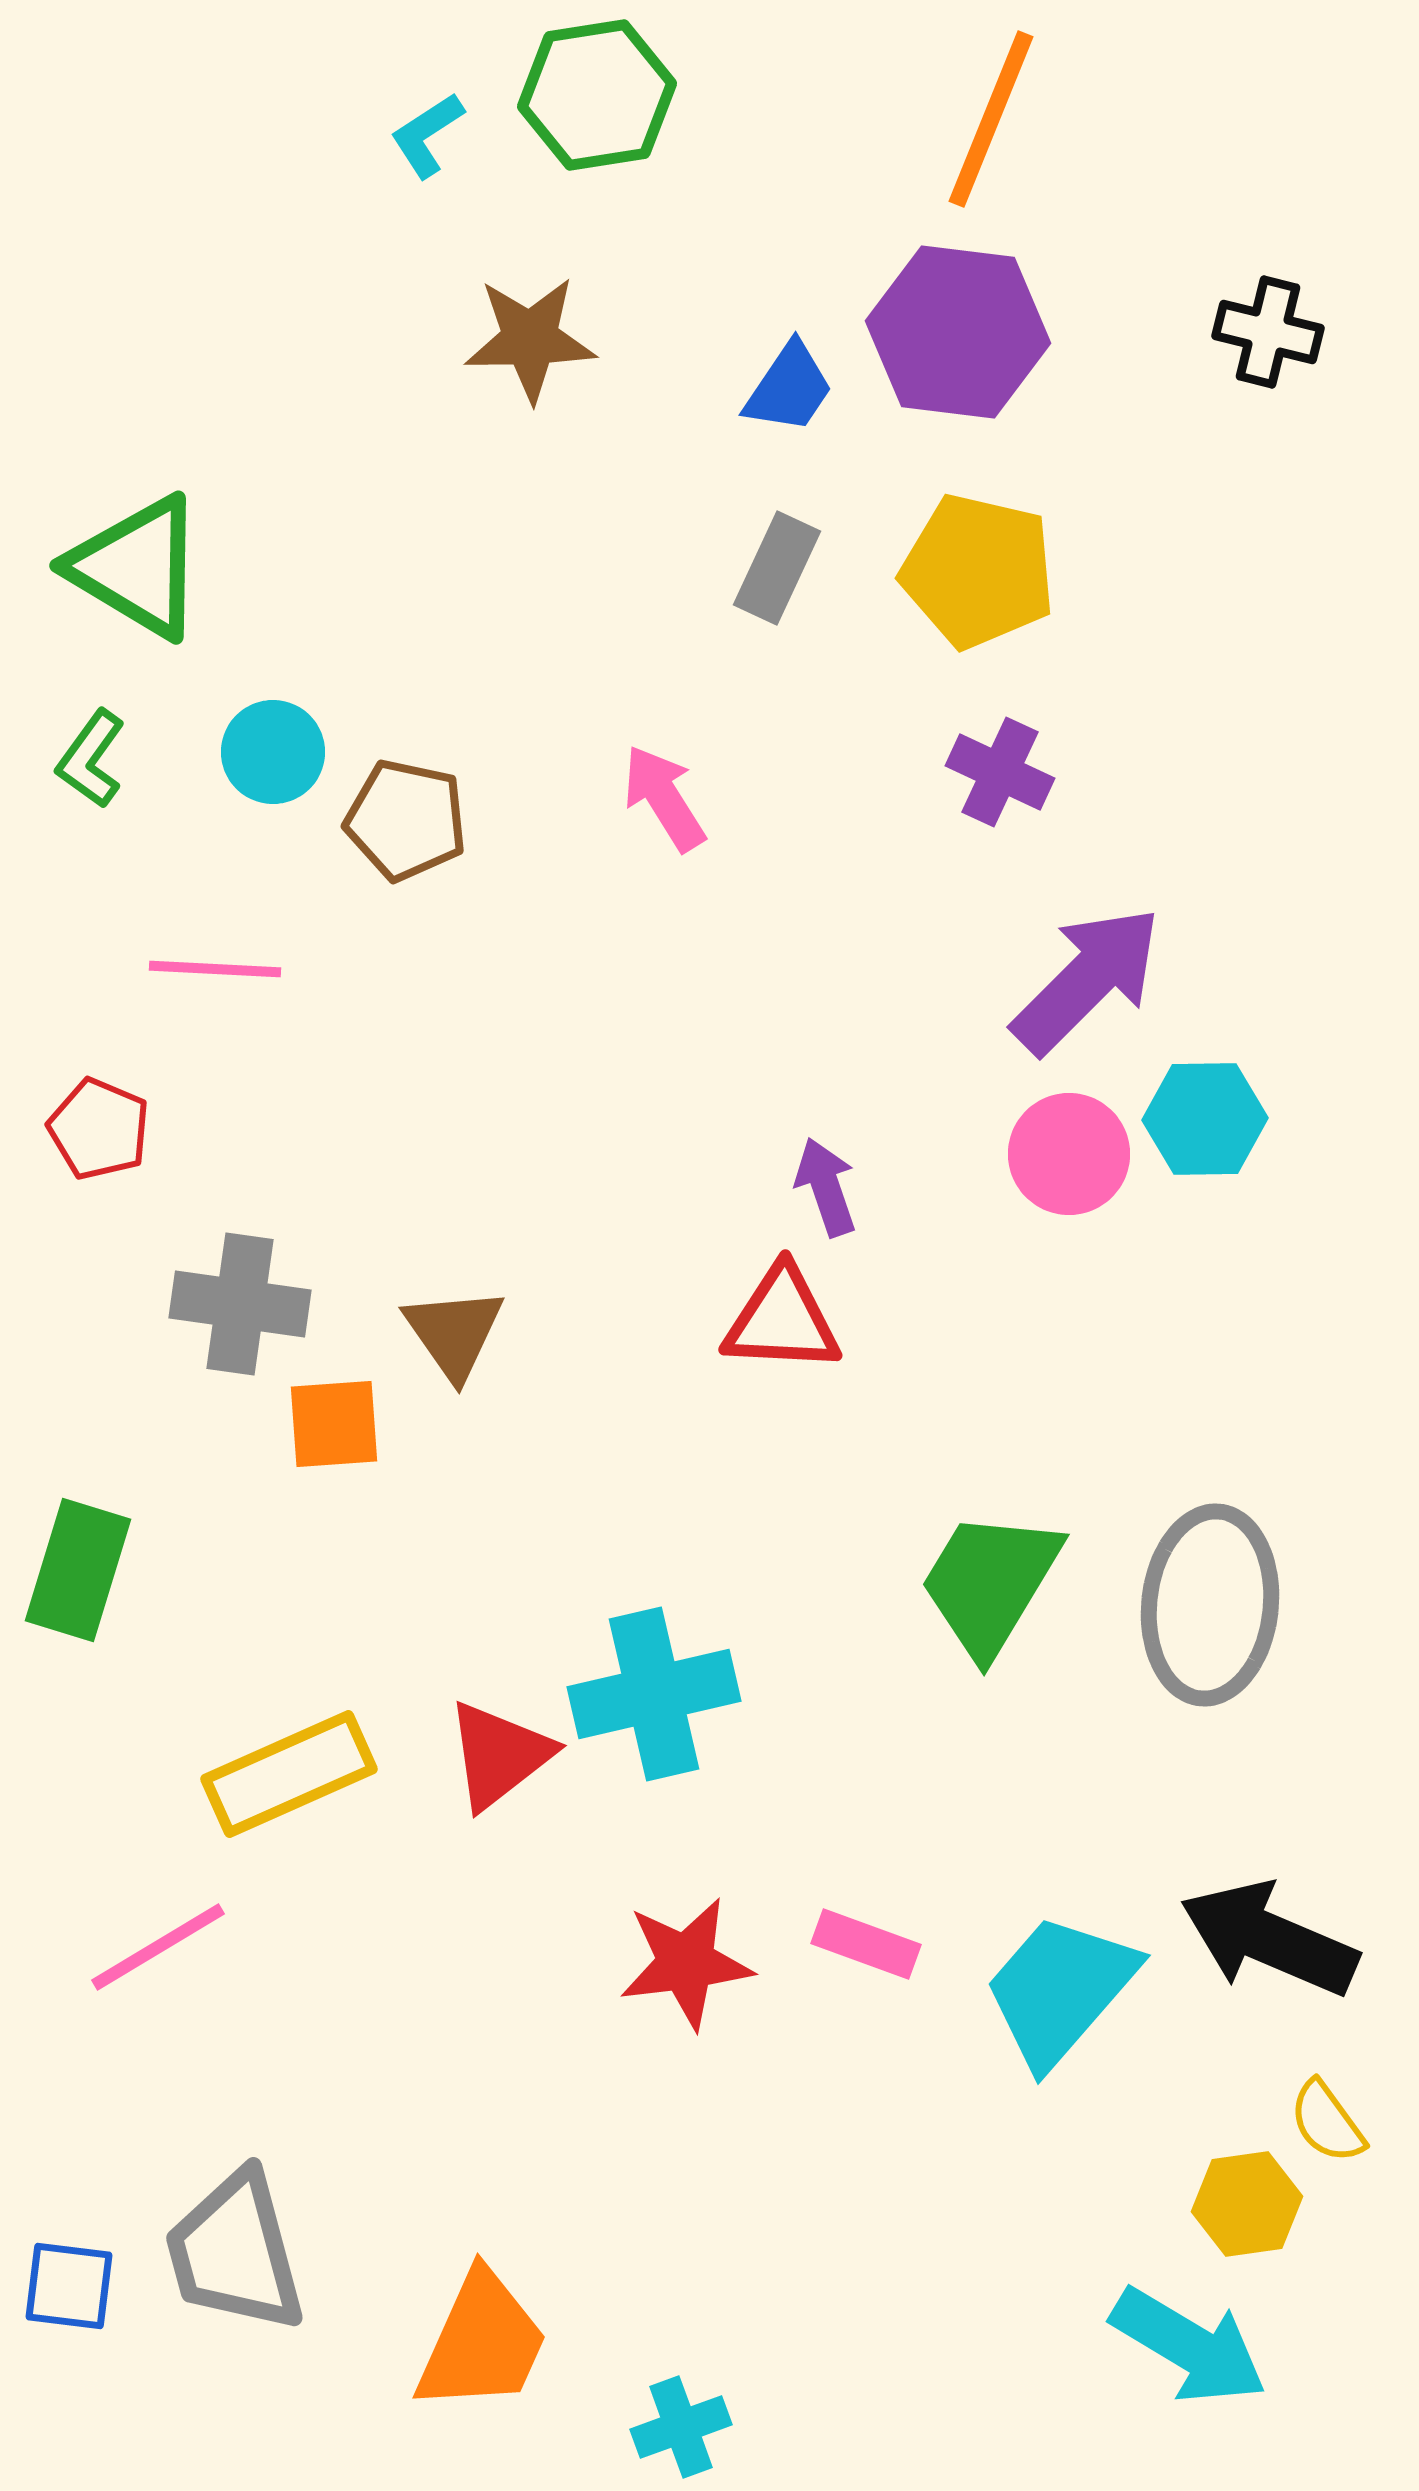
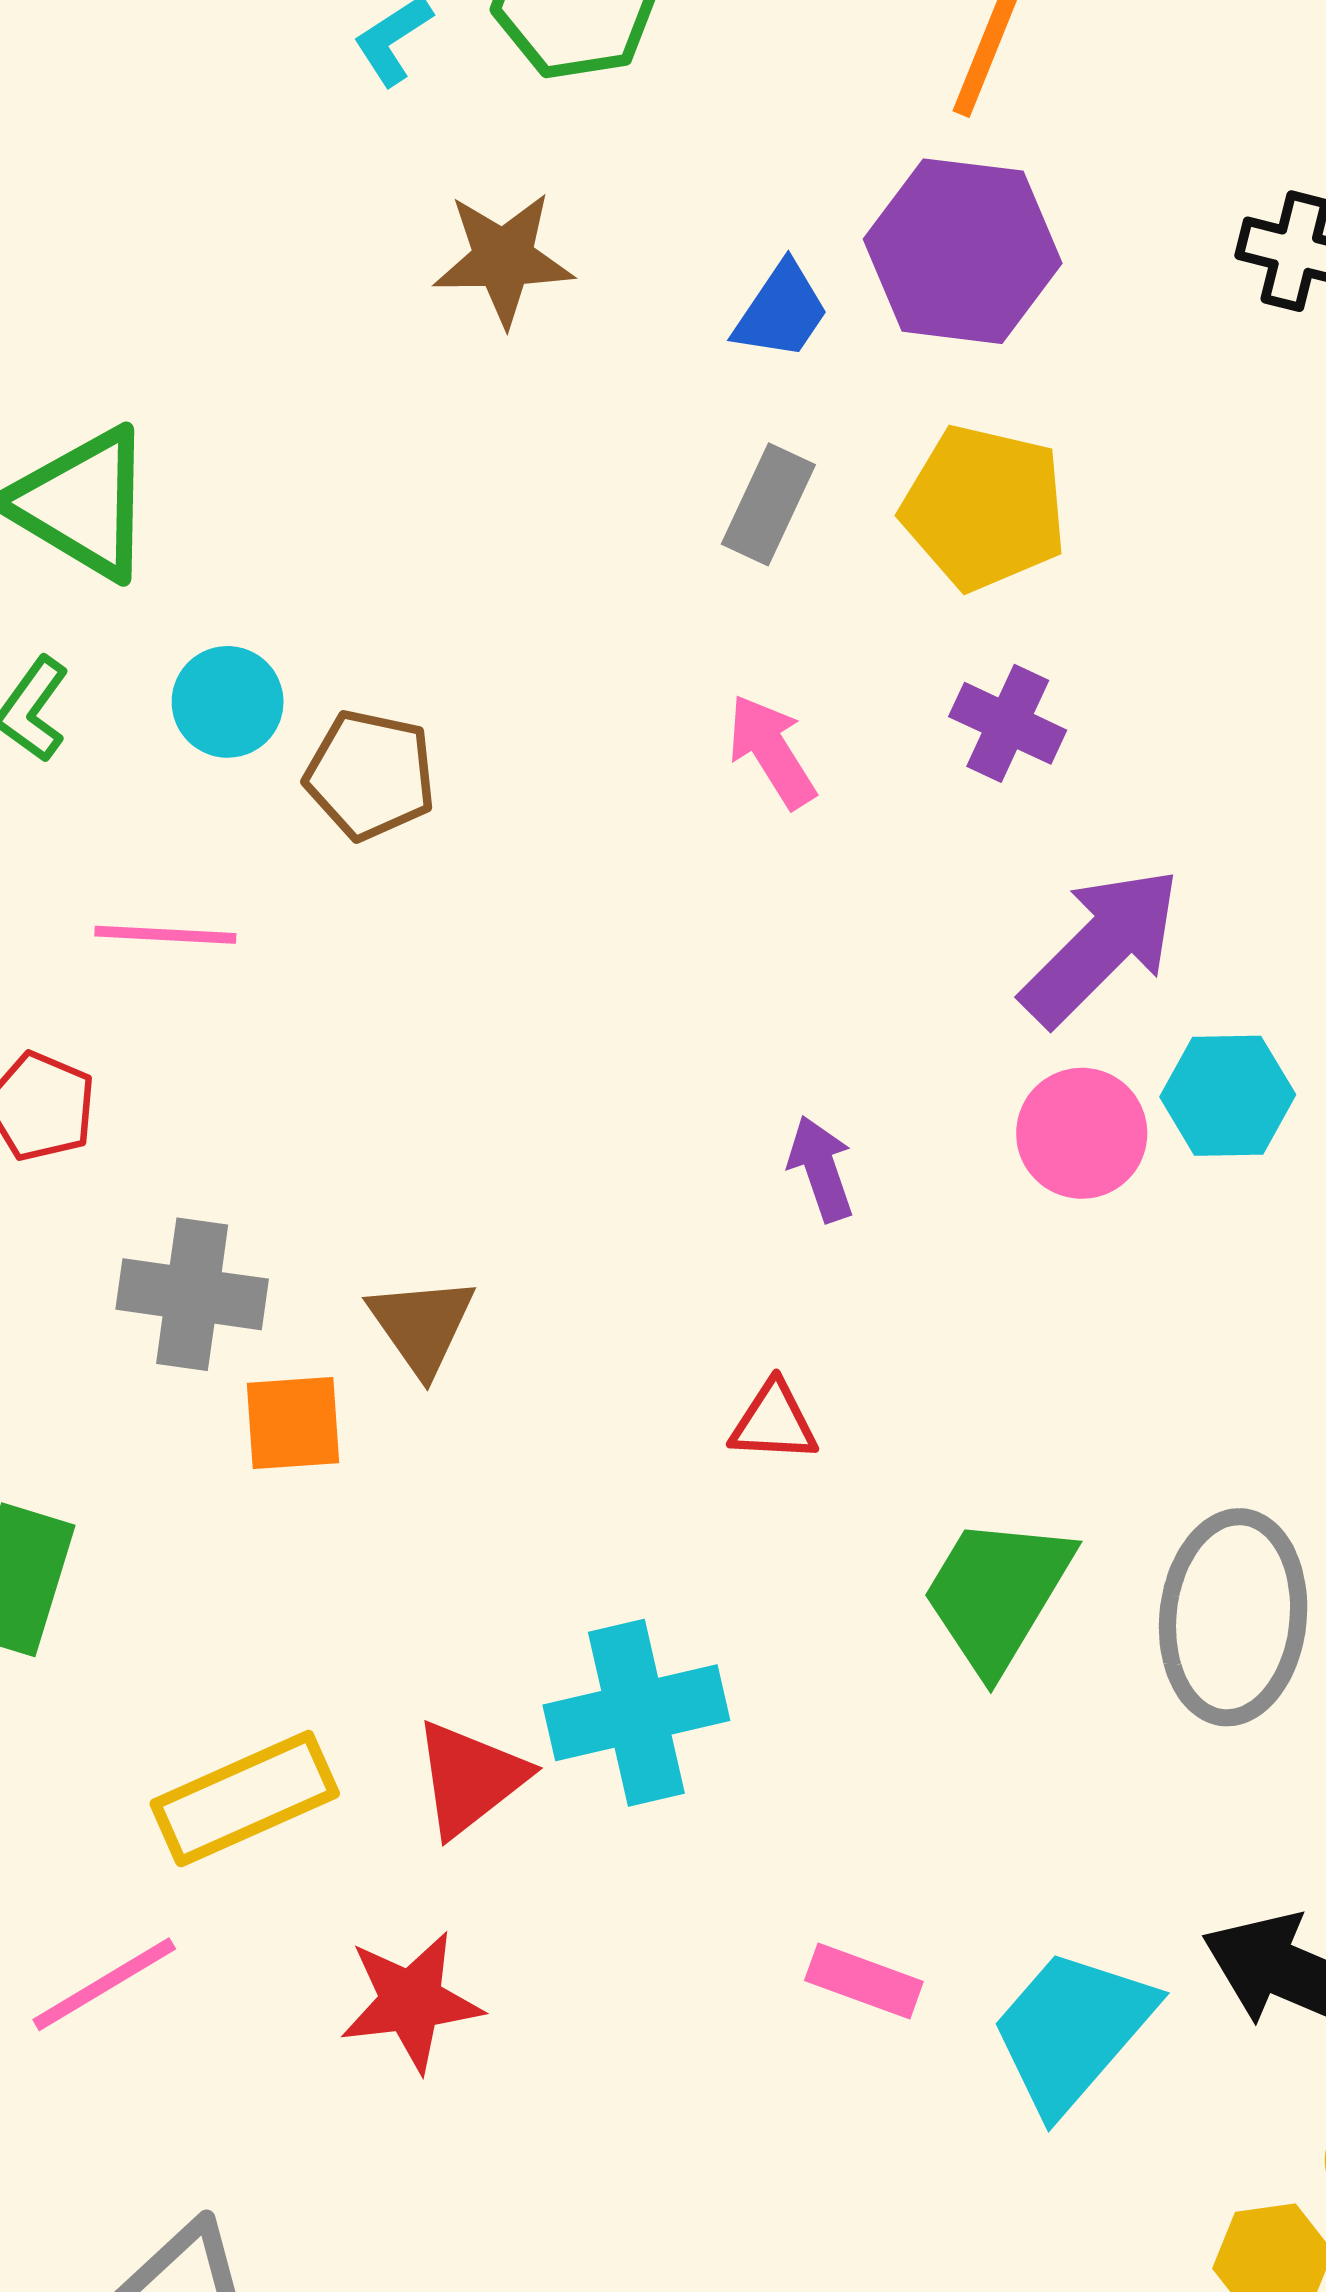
pink arrow: (664, 798) -> (772, 751), moved
red triangle: (782, 1320) -> (774, 1422), moved, size x0.7
red star: (686, 1963) -> (411, 2001), moved

